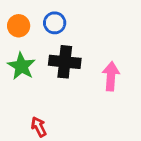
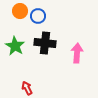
orange circle: (19, 26) -> (20, 11), moved

